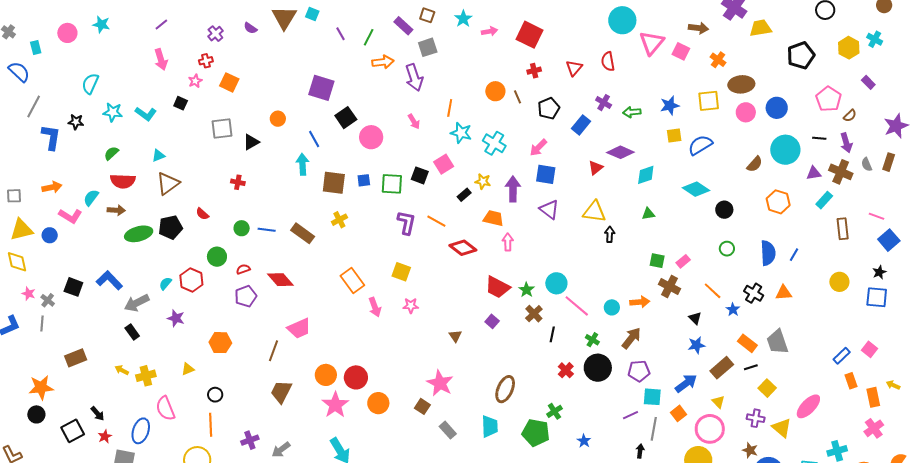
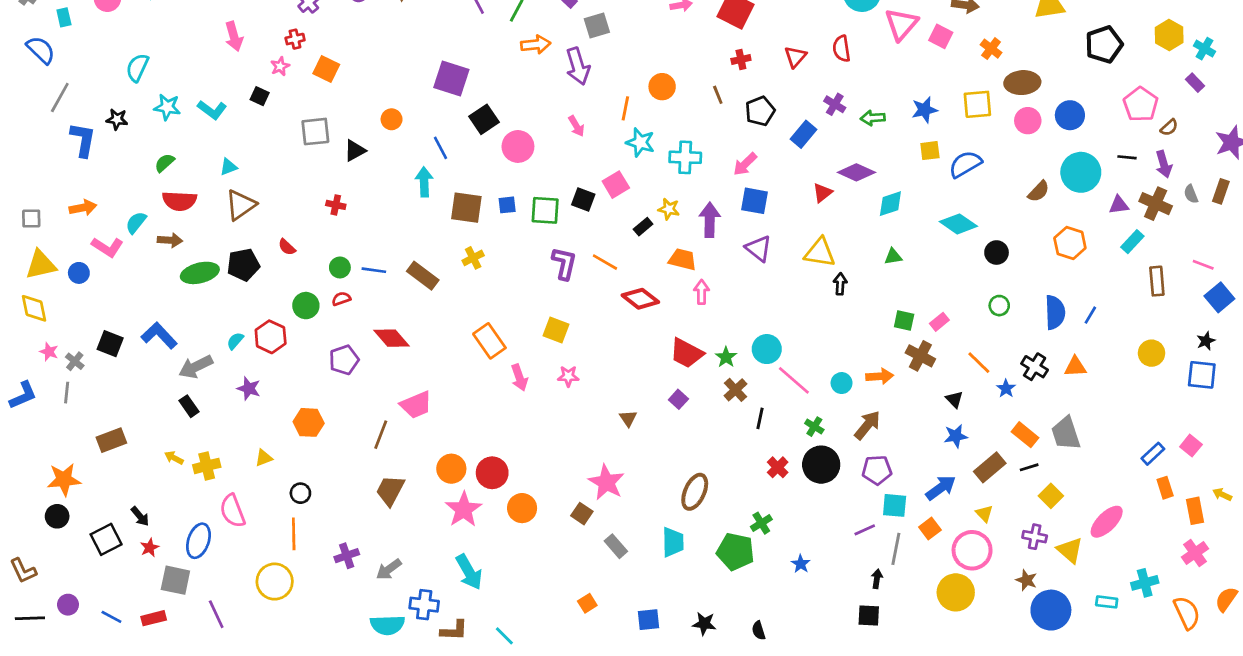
cyan cross: (875, 39) -> (1205, 49), moved
orange circle: (495, 91) -> (662, 87), moved
cyan cross: (494, 143) -> (685, 157), turned -30
red semicircle: (243, 269) -> (341, 299), moved

